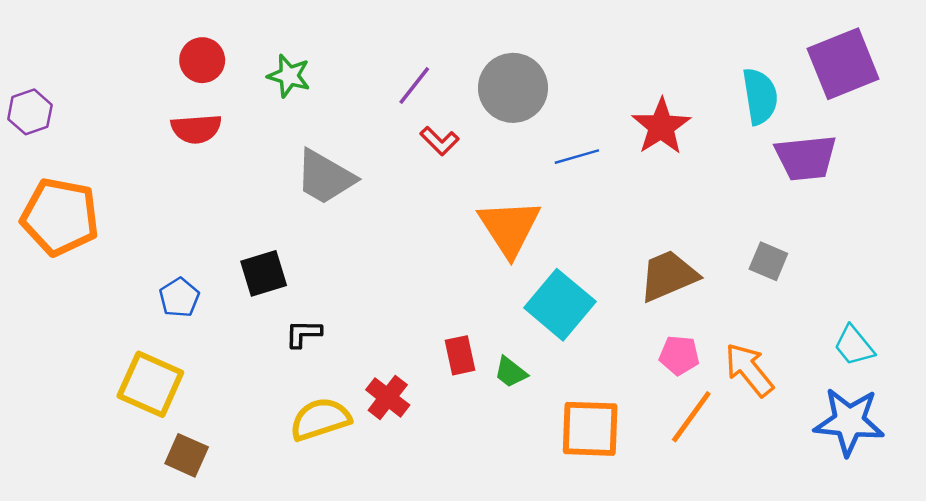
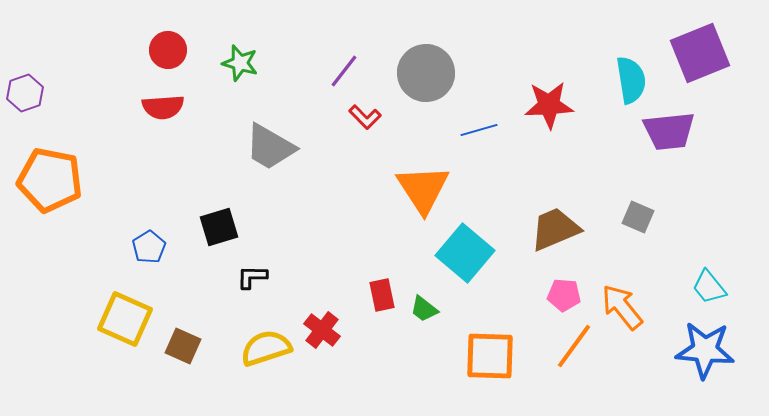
red star: (661, 126) -> (549, 105), turned 30
brown square: (187, 455) -> (183, 346), moved

